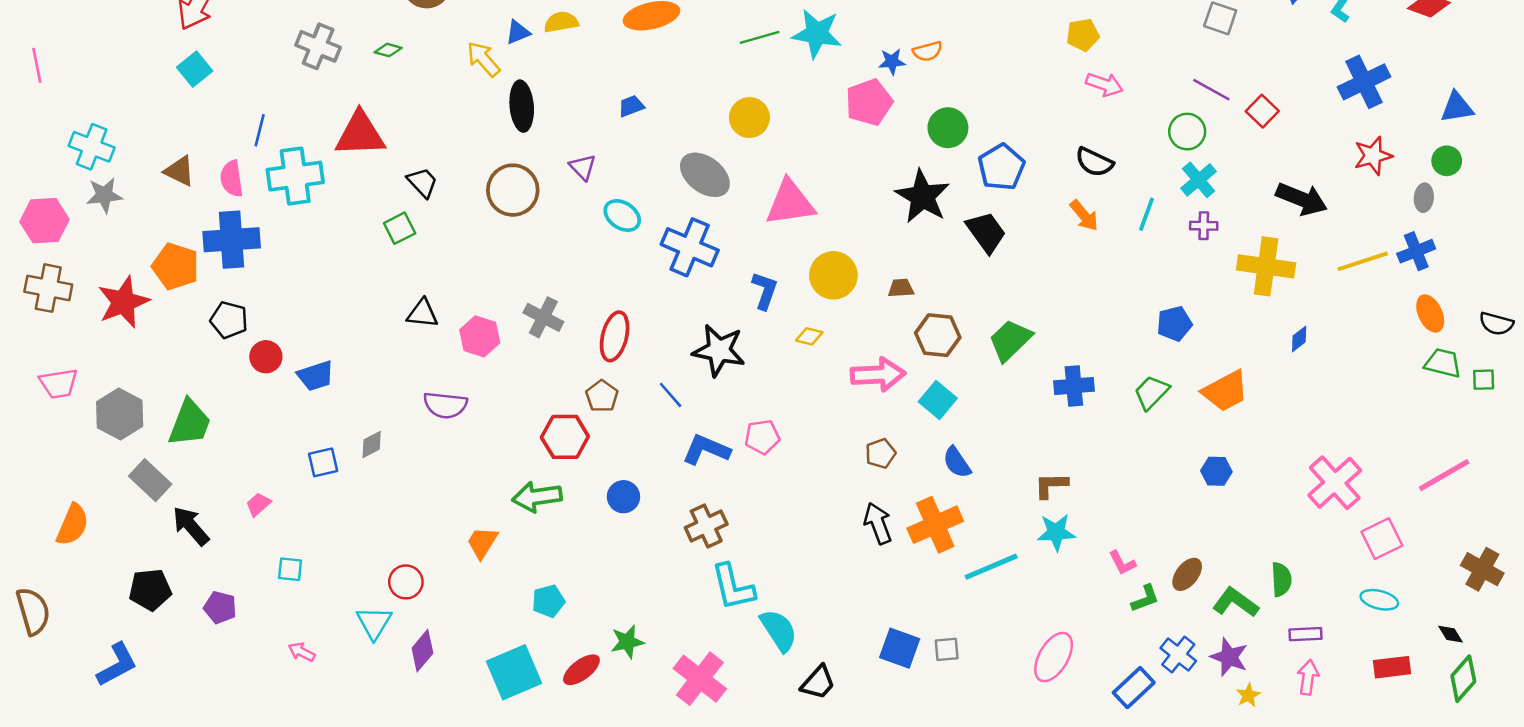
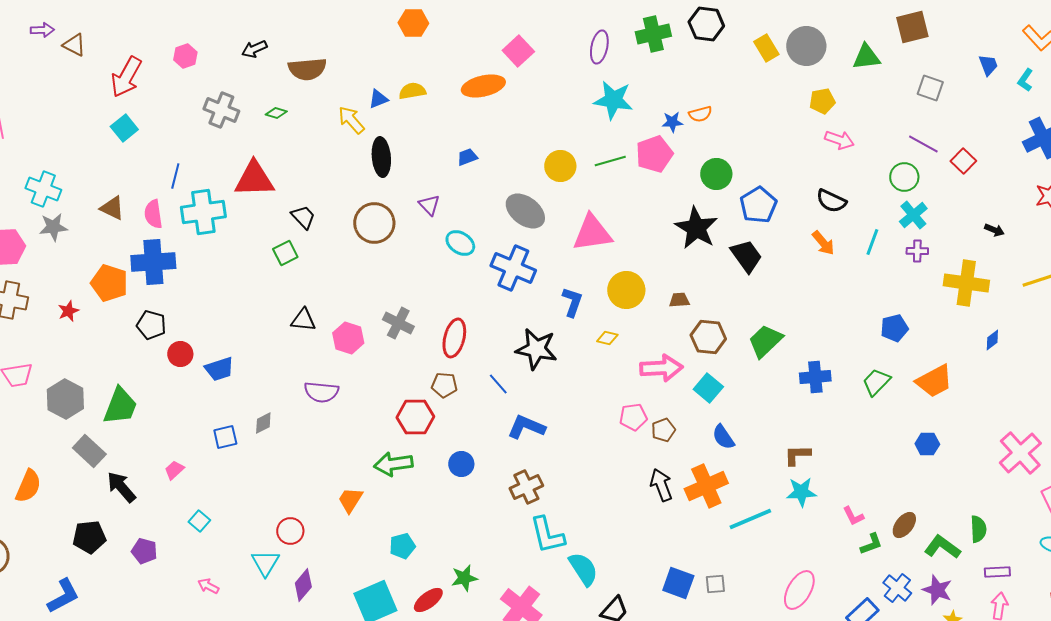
green line: (760, 37) -> (610, 161), moved
black arrow: (1302, 199) -> (994, 230), size x0.5
red star: (123, 302) -> (68, 311), size x0.5
brown pentagon: (602, 396) -> (444, 385), turned -30
pink pentagon: (762, 437) -> (633, 417), moved
cyan square: (290, 569) -> (199, 521), turned 35

